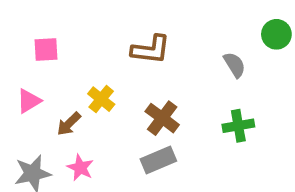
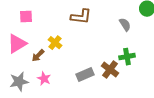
pink triangle: (29, 101) -> (17, 44), size x1.5
brown cross: (162, 118) -> (110, 70), moved

